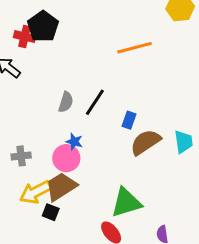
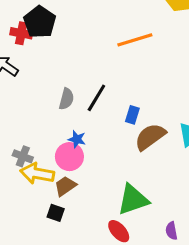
gray cross: (21, 156) -> (23, 156), turned 30
brown trapezoid: (61, 187) -> (65, 186), size x0.7
yellow arrow: (35, 192) -> (37, 173), moved, turned 40

